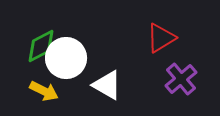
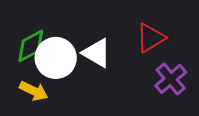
white triangle: (107, 85) -> (97, 53), moved

